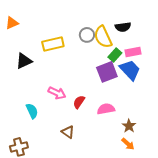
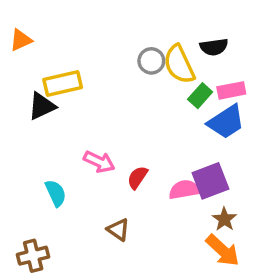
yellow rectangle: (53, 44) -> (63, 83), moved
blue trapezoid: (130, 70) -> (226, 122), turned 100
purple square: (107, 72) -> (210, 181), moved
orange arrow: (128, 144) -> (223, 250), size x1.5

